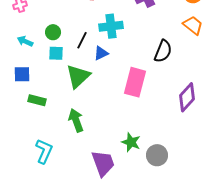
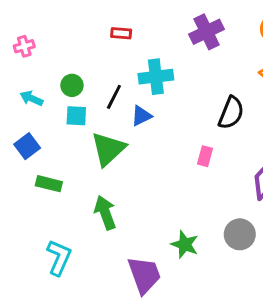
blue square: (22, 74) -> (27, 146), turned -36
pink rectangle: (135, 82) -> (205, 156), moved, size x0.5
gray circle: (157, 155) -> (240, 234), moved

